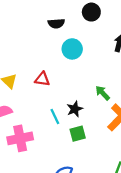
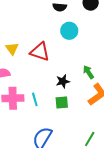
red triangle: (42, 79) -> (40, 52), size x1.5
cyan line: (55, 116) -> (35, 99), moved

